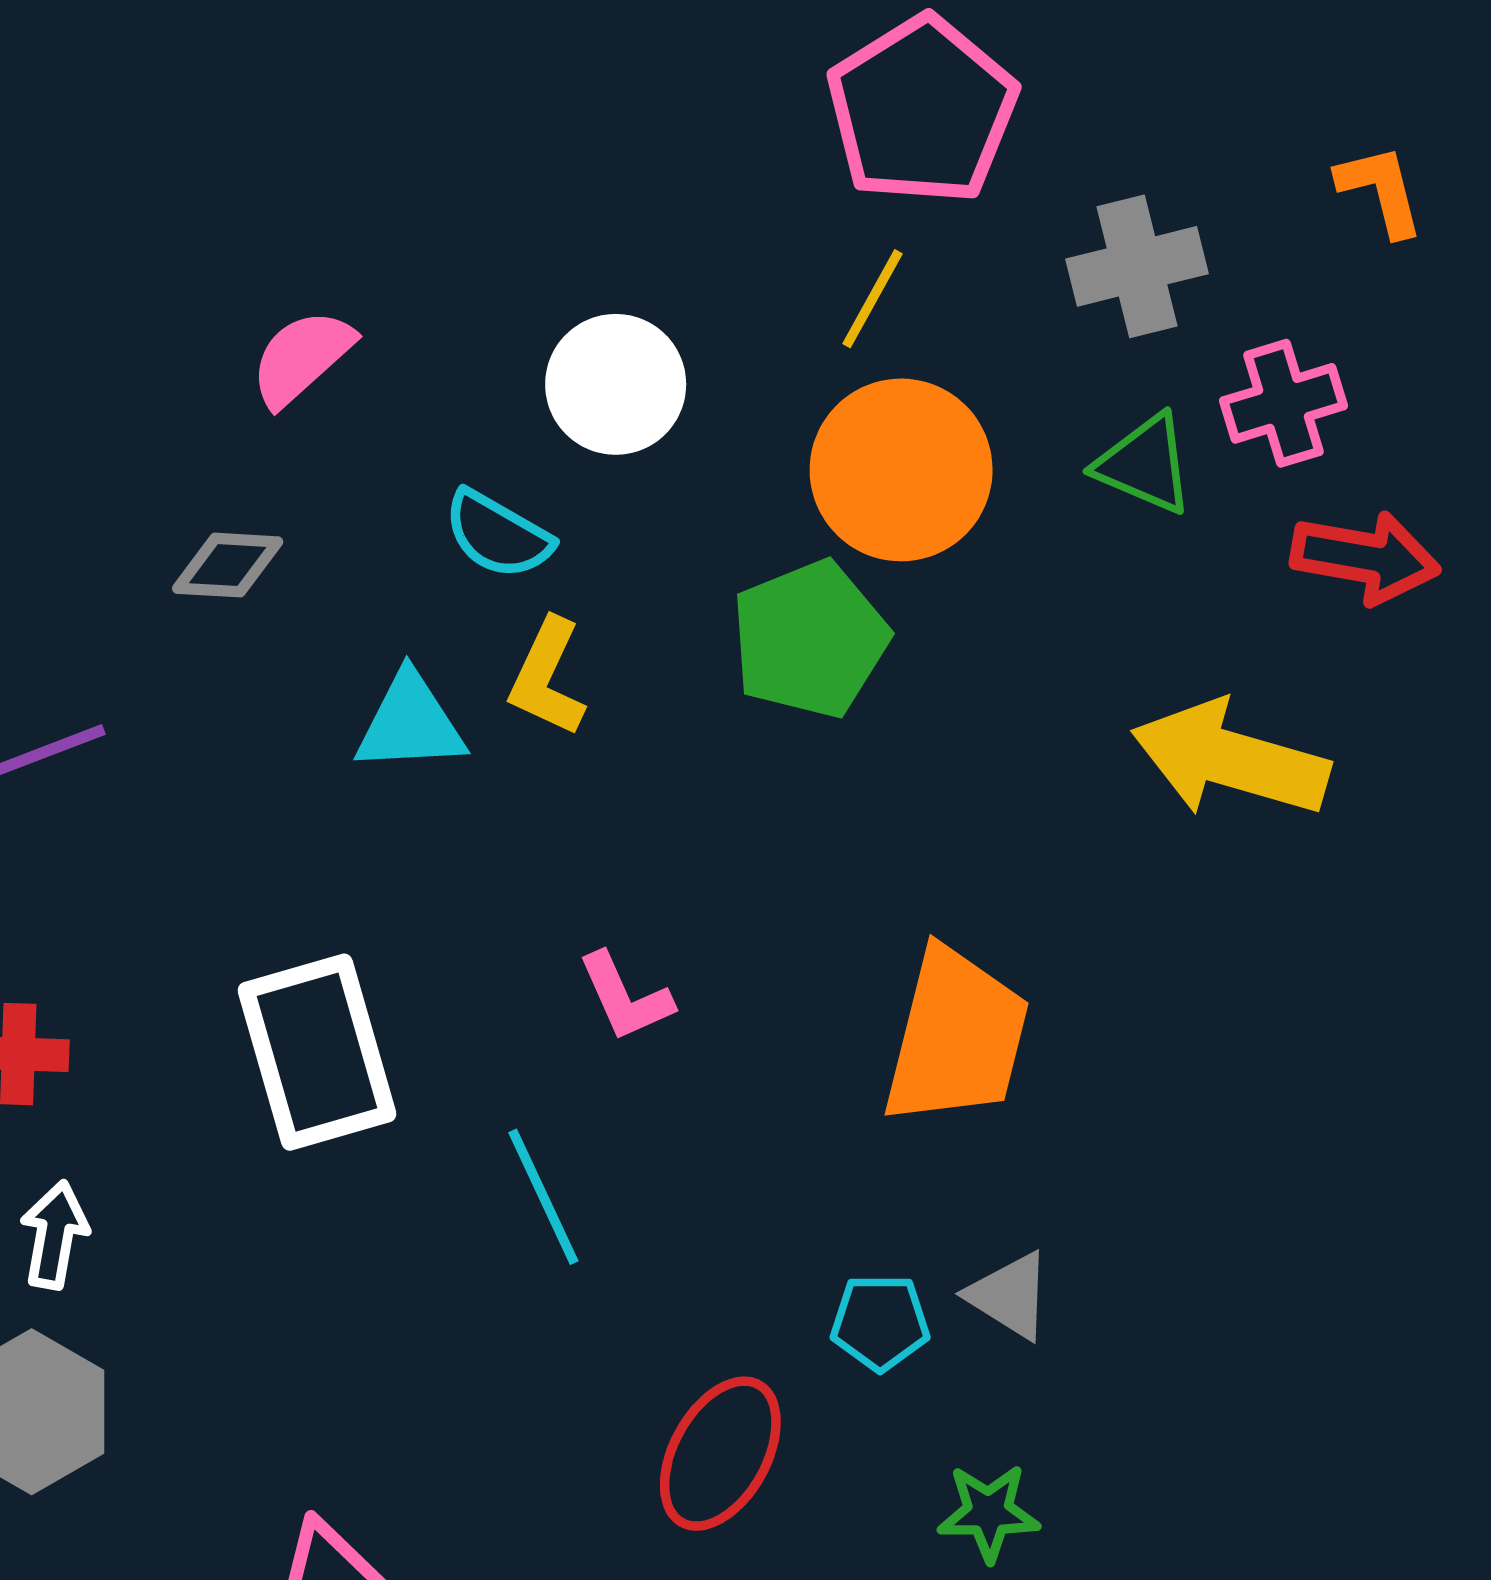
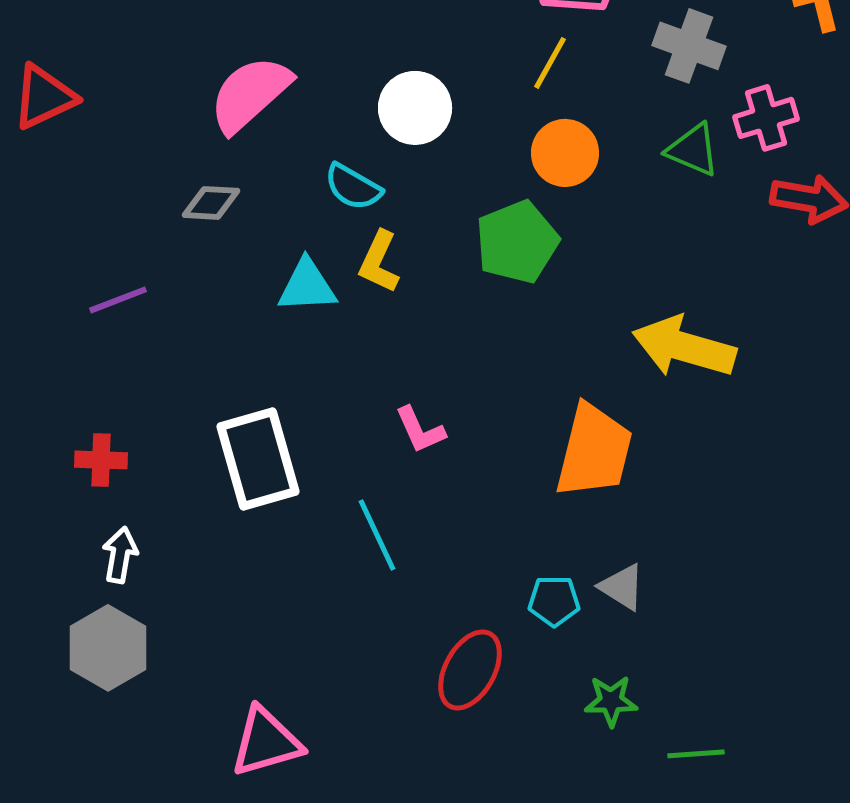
gray cross: (1137, 266) -> (689, 46), turned 34
pink semicircle: (302, 358) -> (250, 94), size x1.5
orange circle: (901, 470) -> (565, 153), size x0.7
yellow arrow: (1230, 759) -> (684, 347), moved

